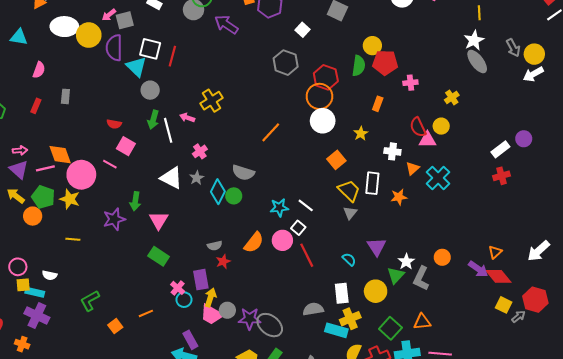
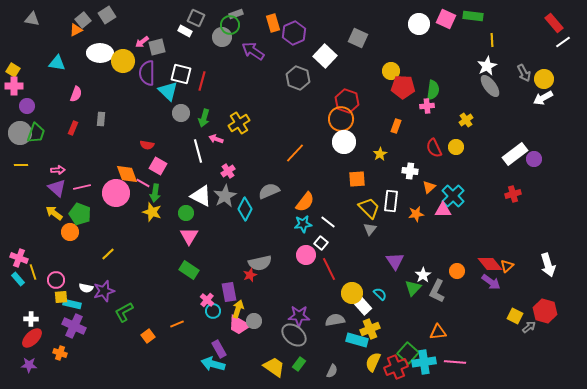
white square: (303, 30) -> (325, 56), size x1.6
gray hexagon: (286, 63) -> (298, 78), moved
green semicircle: (359, 66) -> (433, 90), moved
green arrow: (153, 120) -> (204, 118), moved
pink triangle: (427, 140) -> (443, 210), moved
white rectangle: (500, 149) -> (515, 154), moved, size x1.4
orange diamond: (60, 155) -> (127, 174), moved
orange square: (336, 160) -> (357, 179), turned 36
gray semicircle: (243, 173) -> (269, 191), turned 140
gray star: (197, 178) -> (225, 196), size x1.6
green circle: (234, 196) -> (186, 213), moved
yellow star: (70, 199) -> (152, 212), moved
green arrow: (135, 201) -> (155, 193), moved
purple star: (114, 219) -> (104, 291), moved
yellow line: (73, 239) -> (108, 254), turned -48
orange semicircle: (254, 242) -> (305, 202), moved
gray semicircle: (215, 246) -> (260, 263), moved, size x1.6
white arrow: (539, 251) -> (548, 265), turned -65
cyan semicircle: (349, 259) -> (380, 294), moved
red diamond: (498, 276) -> (490, 264), moved
yellow circle: (376, 291) -> (352, 293), moved
white rectangle: (342, 293) -> (362, 305), turned -36
purple star: (250, 319) -> (299, 316), moved
green square: (390, 328) -> (408, 353), moved

